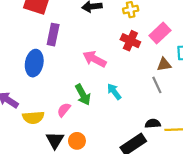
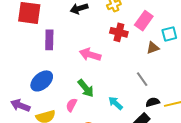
blue ellipse: (34, 63) -> (42, 81), moved, turned 50
gray line: (157, 85) -> (142, 79), moved
cyan arrow: (114, 92) -> (116, 103), moved

